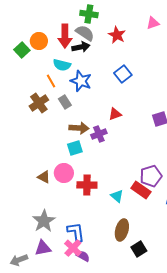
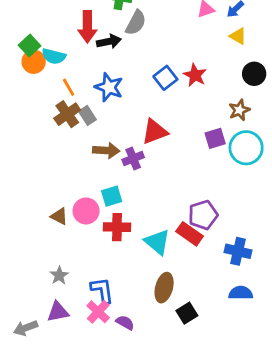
gray semicircle: (85, 33) -> (136, 23), moved, turned 84
red star: (117, 35) -> (195, 75), moved
orange circle: (39, 41) -> (34, 62), moved
cyan semicircle: (62, 65) -> (54, 56), moved
brown cross: (39, 103) -> (67, 114), moved
red triangle: (115, 114) -> (155, 132), size x1.5
cyan square: (75, 148) -> (112, 196), moved
cyan triangle: (117, 196) -> (157, 242), size x1.5
gray star: (44, 221) -> (59, 275), size x0.6
purple semicircle: (83, 256) -> (125, 323), moved

